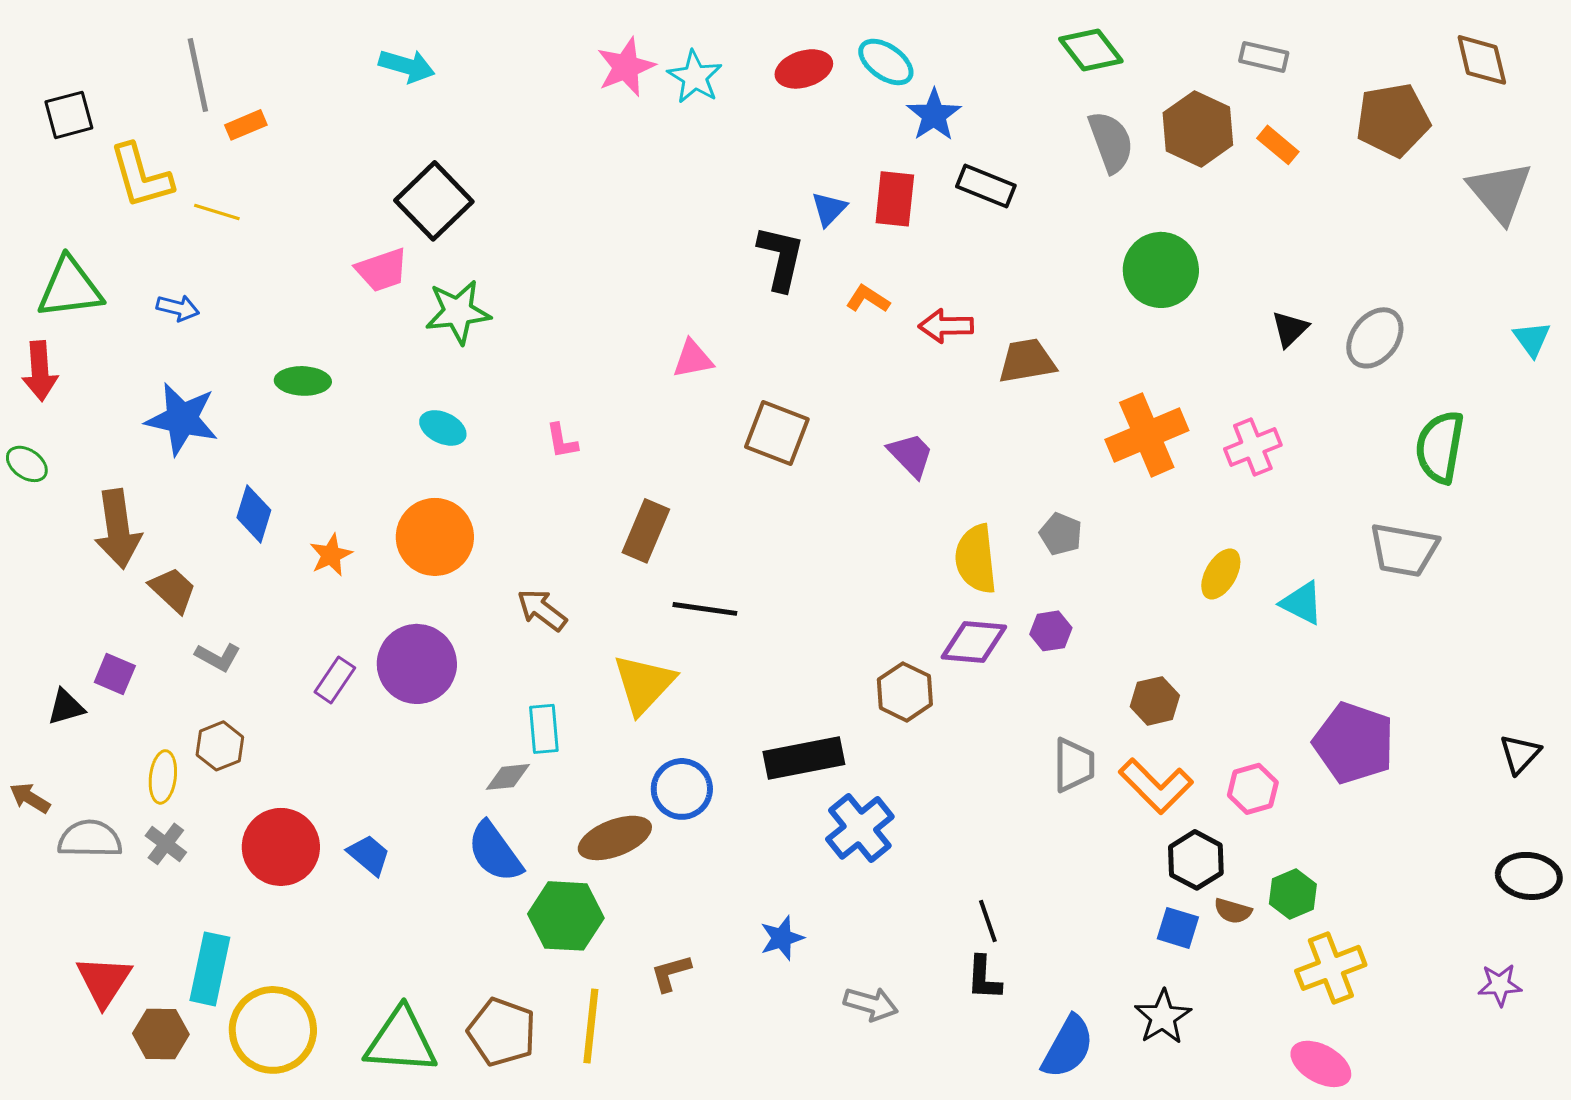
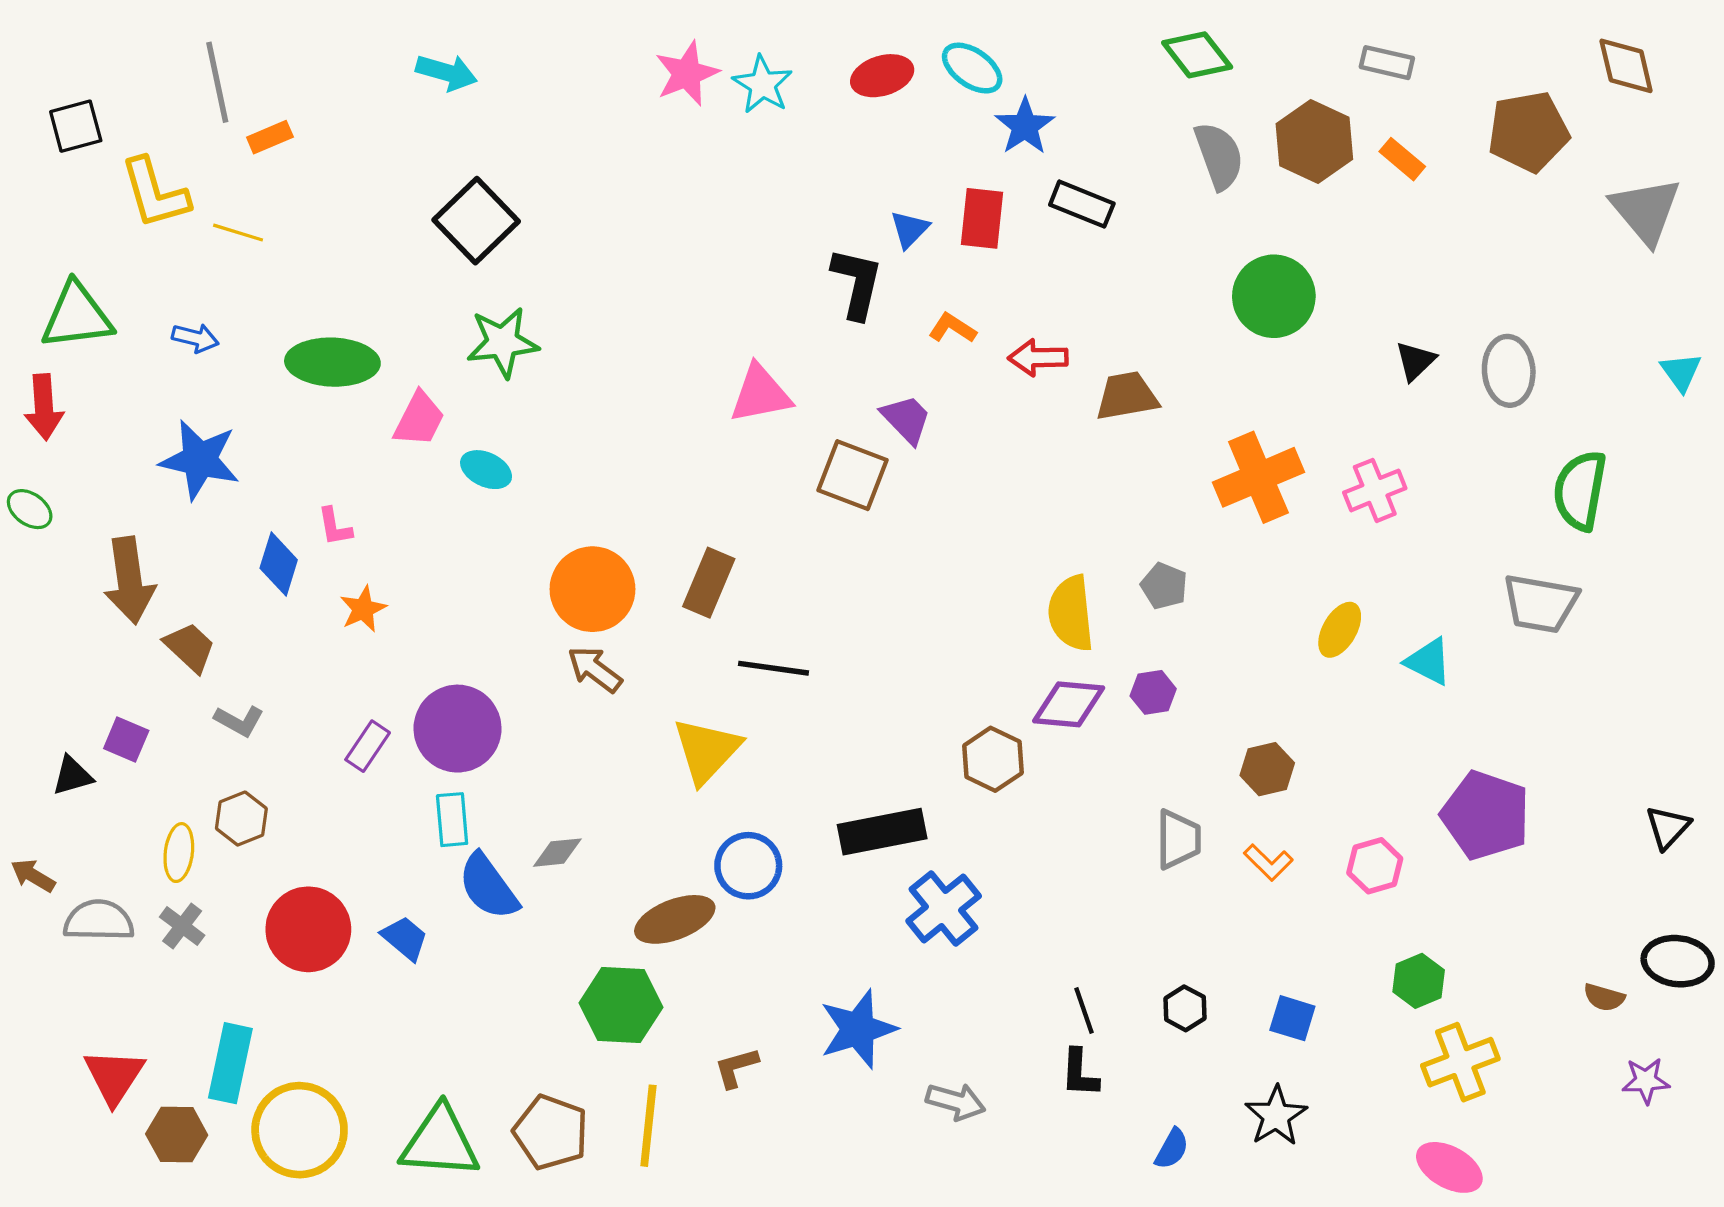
pink trapezoid: (382, 270) -> (419, 419), moved, turned -44
gray ellipse: (1375, 338) -> (1509, 371), turned -42
pink triangle: (693, 359) -> (760, 394), size x1.4
green ellipse: (303, 381) -> (332, 362), moved, size x1.5
pink L-shape: (562, 441) -> (335, 527), moved
purple trapezoid: (911, 455) -> (906, 419), moved
orange circle: (435, 537) -> (592, 589), moved
cyan rectangle: (544, 729) -> (452, 820), moved
orange L-shape: (1156, 786) -> (1268, 862), size x0.6
blue semicircle: (495, 852) -> (488, 887), moved
black hexagon: (1196, 860) -> (1185, 1008), moved, size x0.7
brown semicircle: (1233, 911) -> (1604, 997), moved
blue star: (782, 938) -> (858, 1029), size x1.6
blue semicircle: (1068, 1047) -> (1172, 1149), size x0.6

